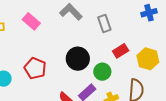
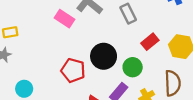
pink rectangle: (31, 21) -> (64, 19), moved
red pentagon: (35, 68) -> (73, 70), moved

